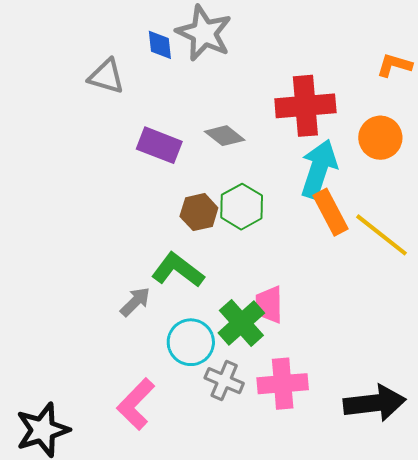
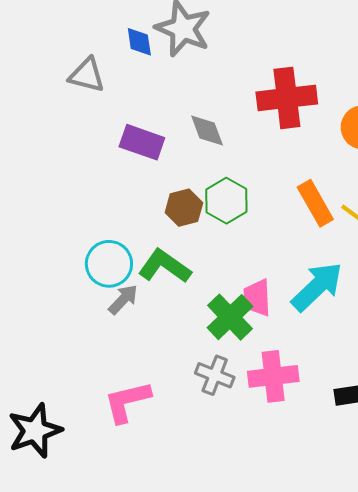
gray diamond: (225, 136) -> (207, 130), turned 33
cyan arrow: (319, 169) -> (317, 287), moved, turned 30
cyan circle: (191, 342) -> (109, 264), moved
pink L-shape: (136, 404) -> (127, 402), turned 34

